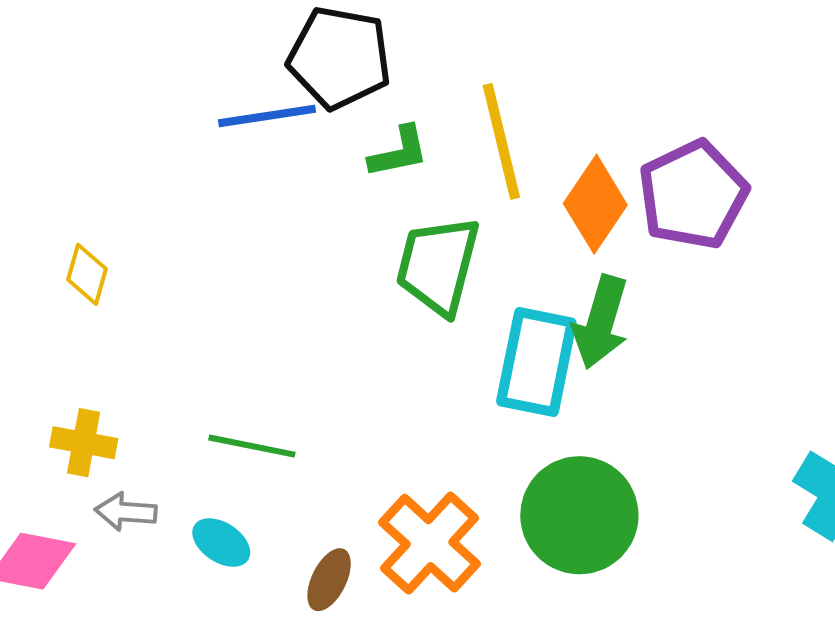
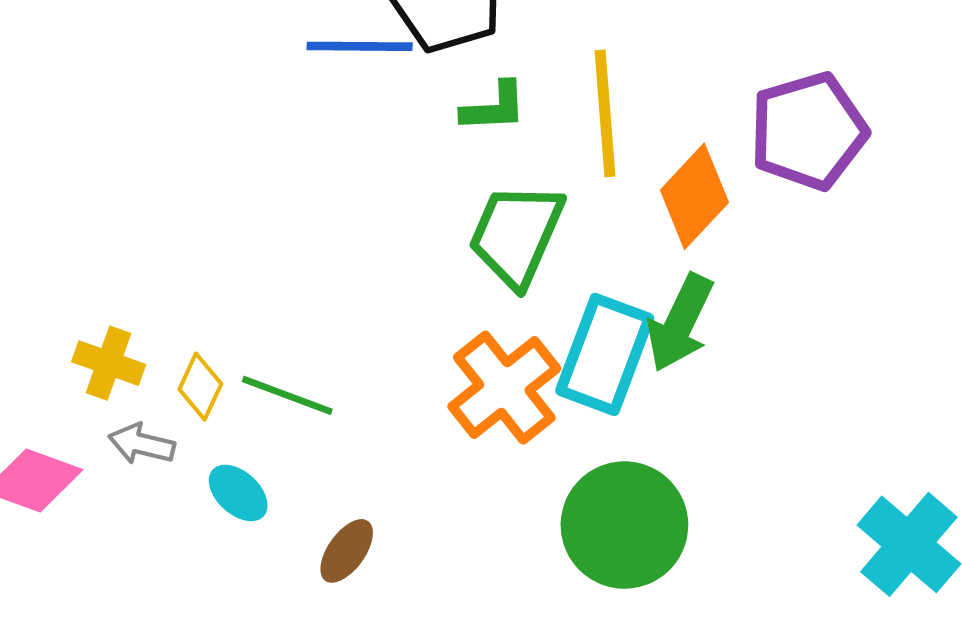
purple pentagon: (693, 195) -> (808, 131), moved
yellow diamond: (87, 274) -> (200, 387), moved
orange cross: (430, 543) -> (504, 388), moved

